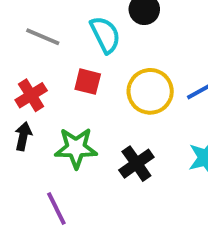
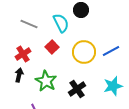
red square: (88, 82) -> (52, 47), turned 32
green star: (76, 148) -> (46, 81), turned 30

